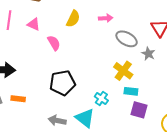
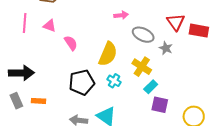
yellow semicircle: (73, 19) -> (108, 54), moved, size x1.4
cyan rectangle: (131, 91) -> (151, 87), turned -48
cyan cross: (101, 99) -> (114, 81), moved

